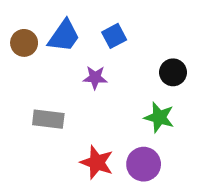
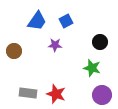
brown circle: (24, 43) -> (14, 51), moved
gray rectangle: (48, 119) -> (28, 93), moved
purple circle: (144, 164) -> (102, 95), moved

